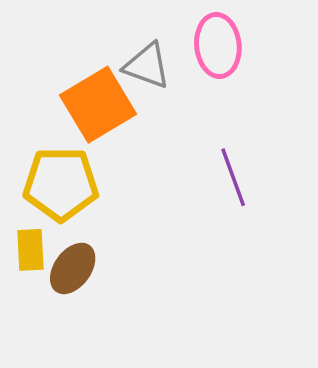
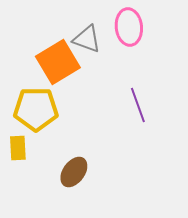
brown ellipse: (73, 268) -> (74, 172), moved

